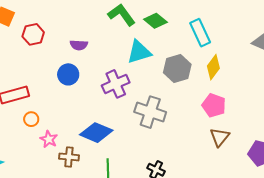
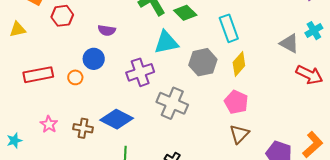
orange circle: (31, 119) -> (75, 77), moved
pink star: (49, 139) -> (49, 124), moved
brown cross: (69, 157) -> (83, 128), moved

